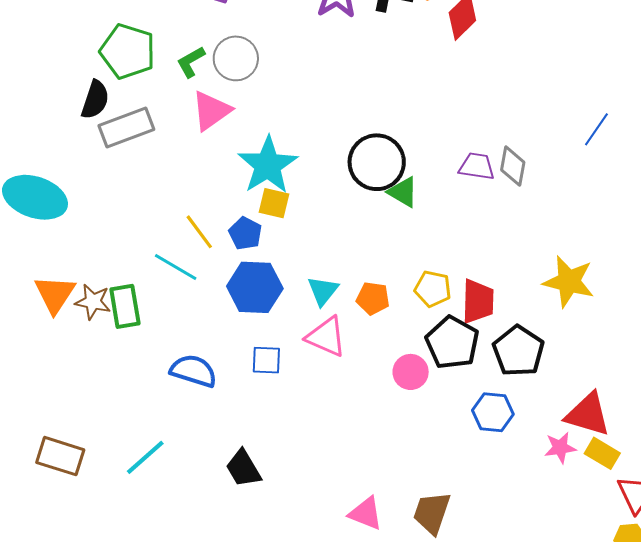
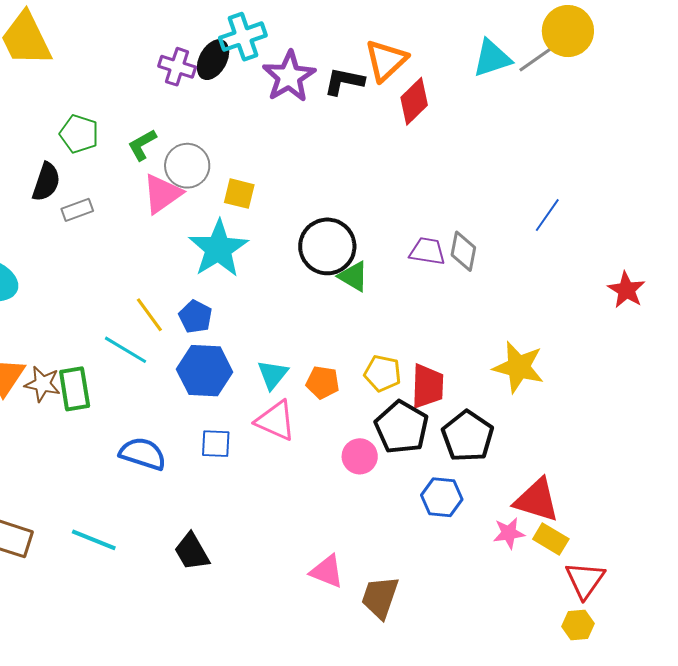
green pentagon: (128, 51) -> (79, 134), size x0.7
gray circle: (236, 58) -> (187, 166), moved
gray rectangle: (126, 127) -> (77, 210), size x0.6
yellow square: (274, 203) -> (239, 194), moved
cyan line: (145, 457) -> (94, 540), turned 63
pink triangle: (366, 513) -> (327, 571), moved

